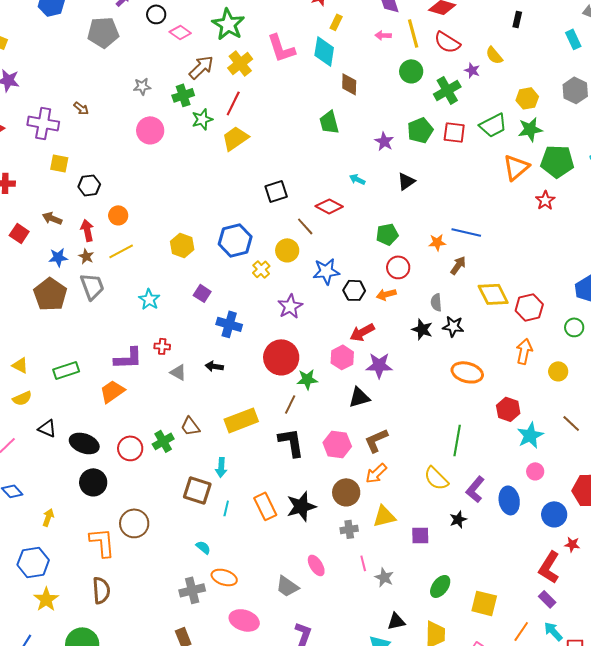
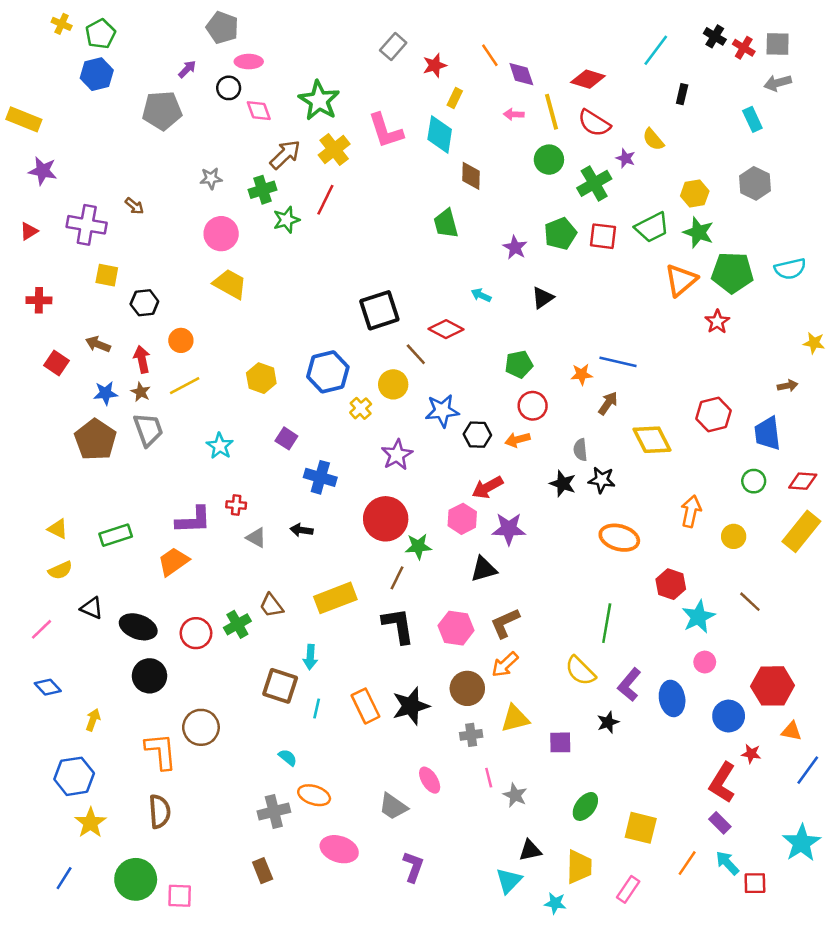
pink diamond: (180, 32) -> (259, 111), turned 35
green star: (530, 129) -> (698, 232), turned 30
yellow trapezoid: (235, 138) -> (230, 284), moved, turned 64
black square: (276, 191) -> (379, 310), size x1.4
red hexagon: (529, 307) -> (714, 415), moved

